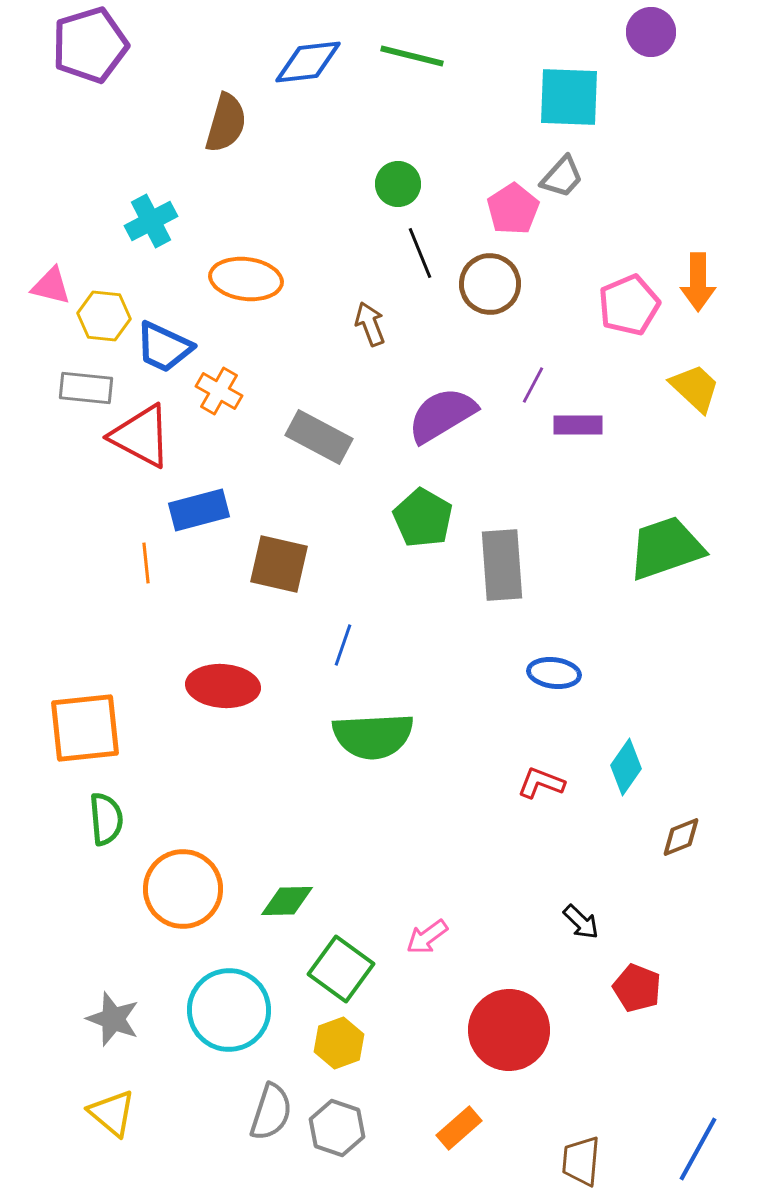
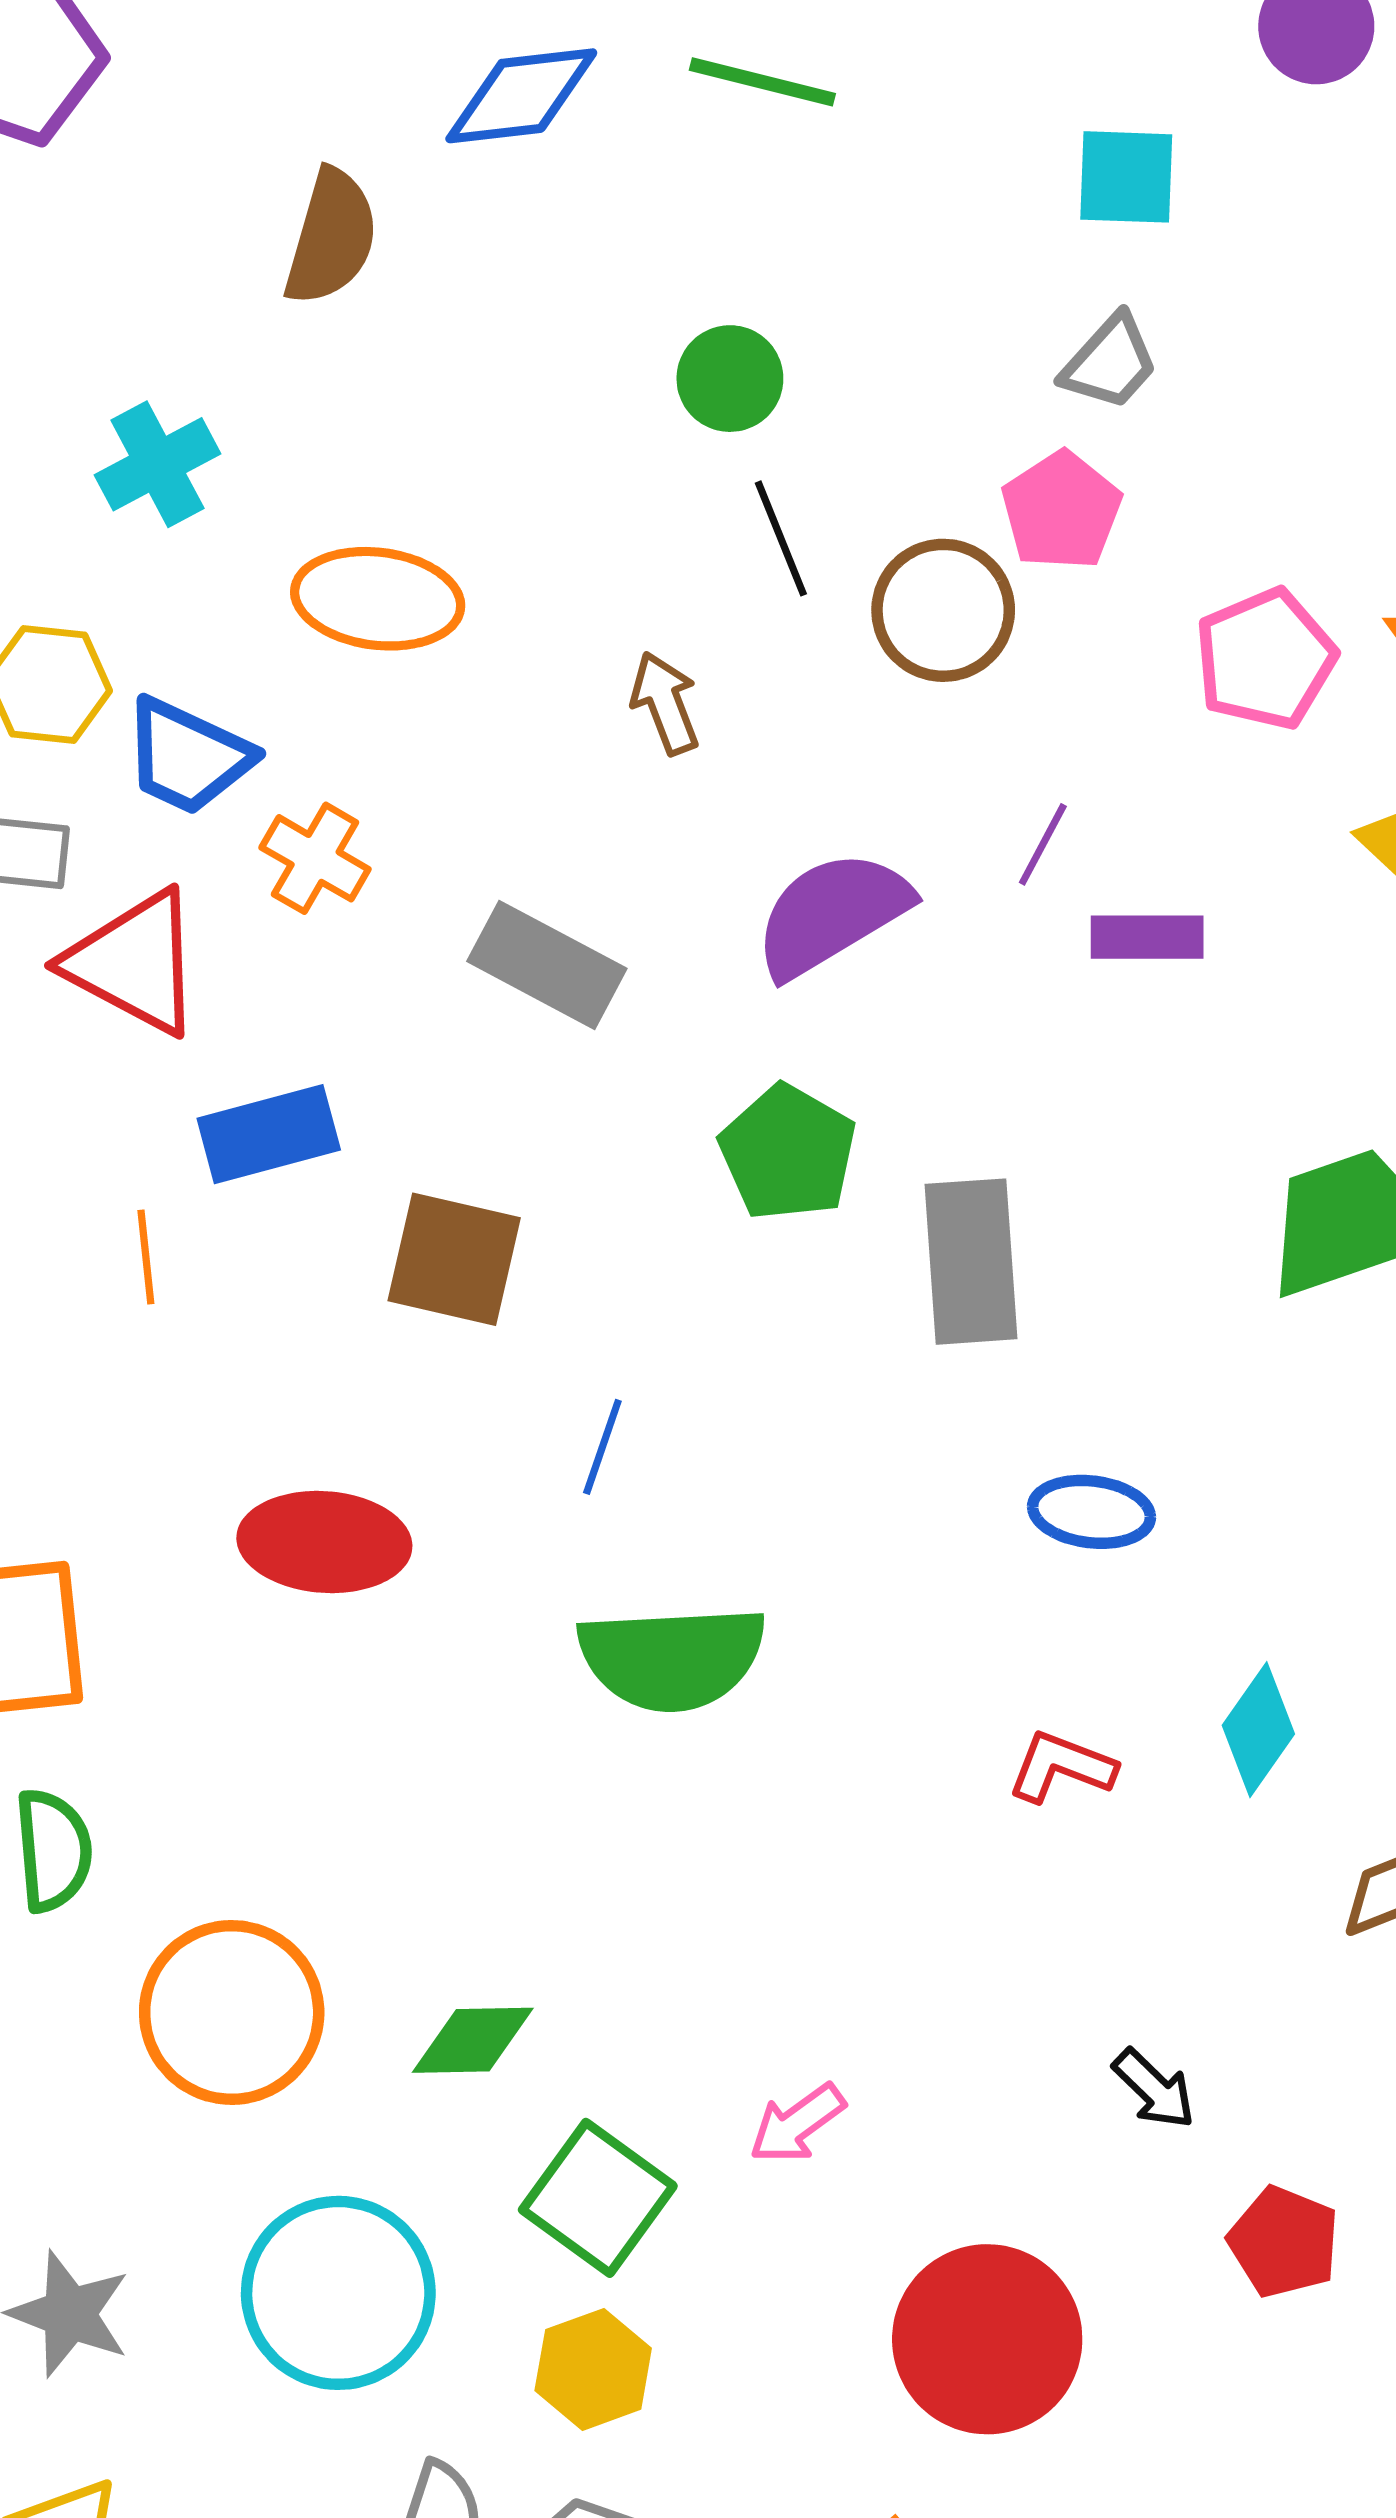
cyan square: (569, 97) -> (1126, 177), size x0.7
pink pentagon: (513, 209) -> (1061, 511), moved

